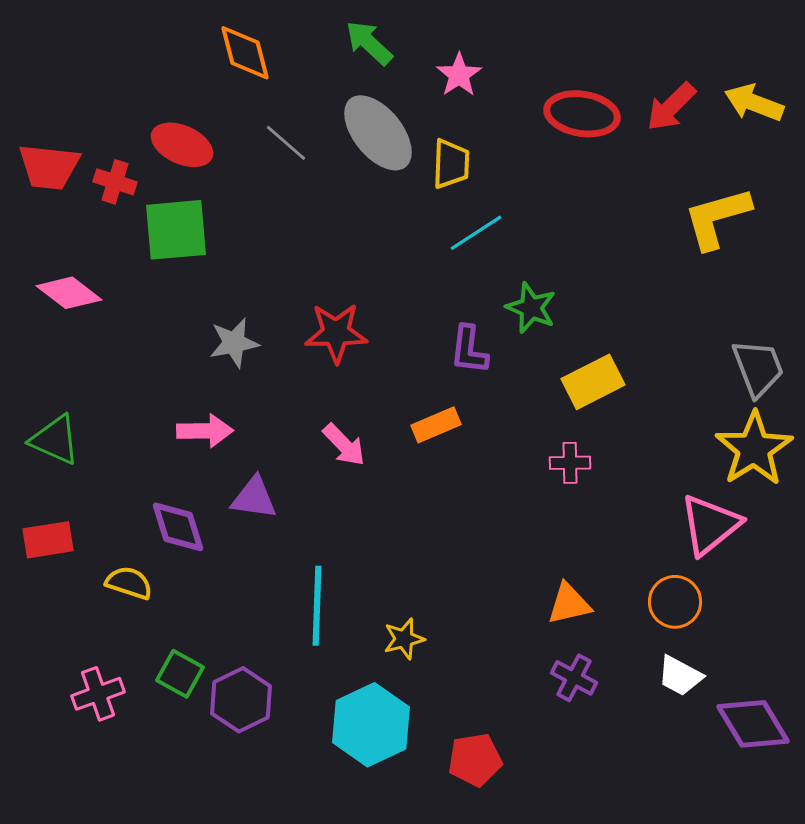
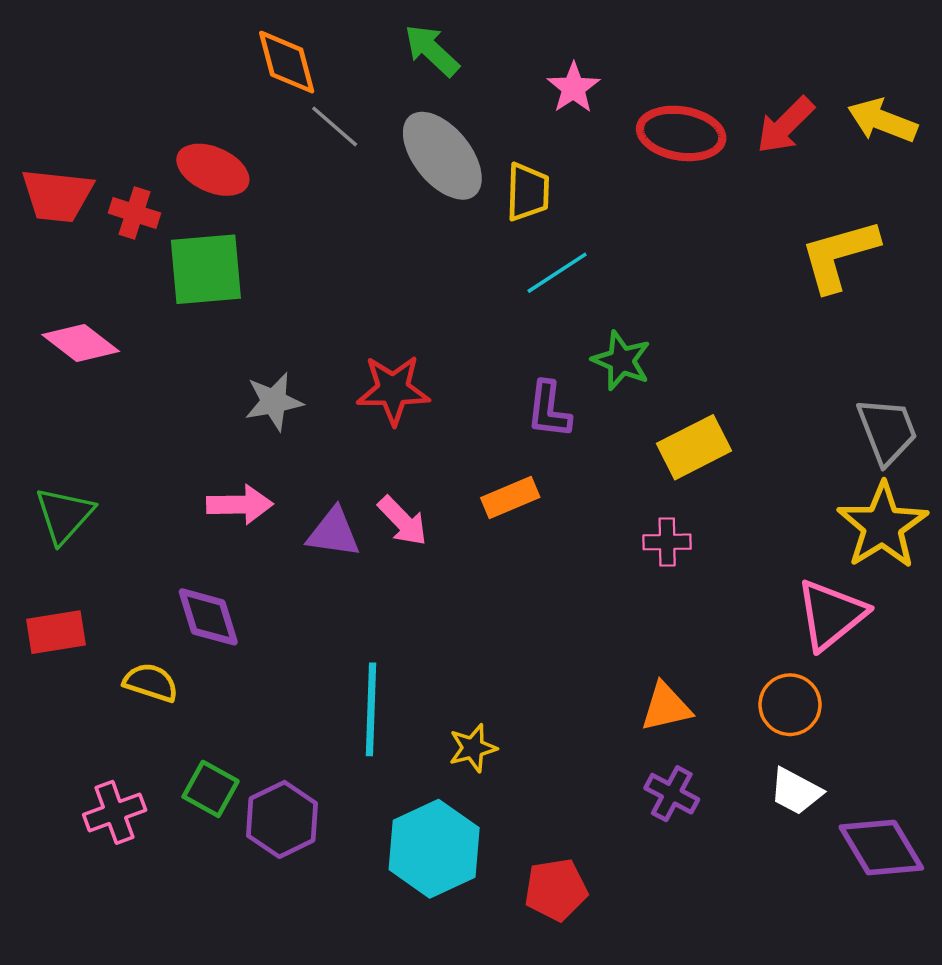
pink star: (459, 75) -> (573, 88), moved
gray line: (286, 143) -> (335, 126), moved
green triangle: (55, 440) -> (64, 515), turned 48
purple triangle: (254, 498) -> (333, 533), moved

